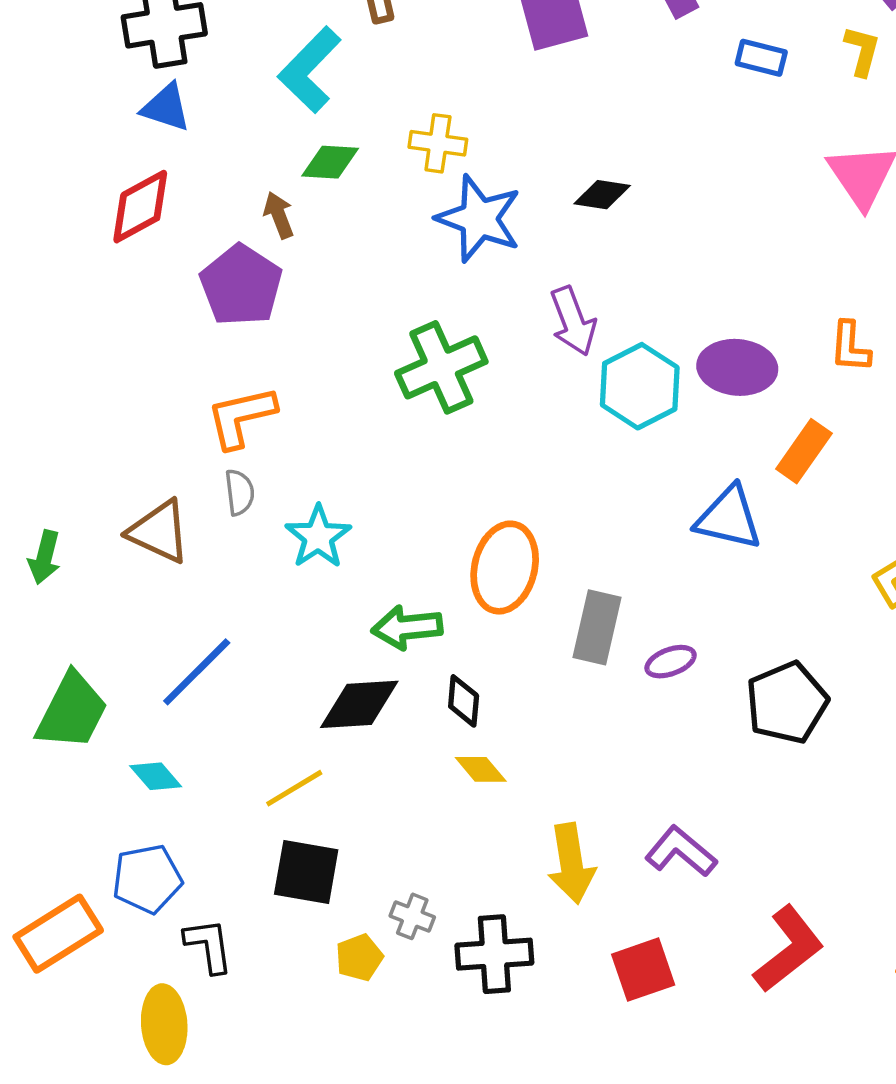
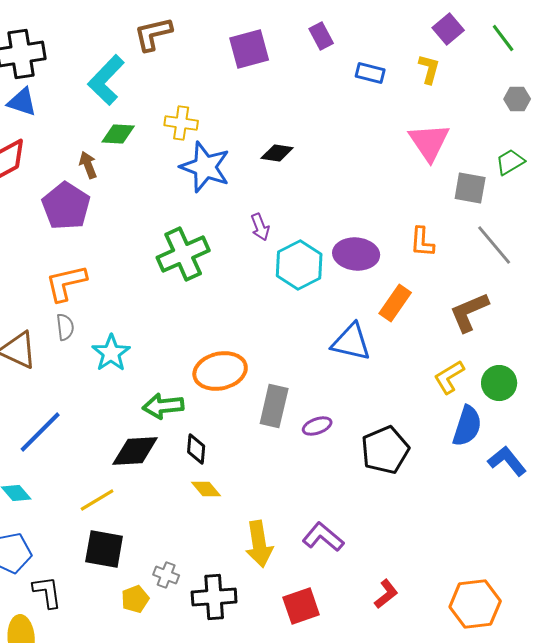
purple arrow: (573, 321) -> (260, 227), size x0.7
orange ellipse: (505, 568) -> (220, 371), turned 63
red L-shape: (789, 949) -> (386, 594), size x0.6

